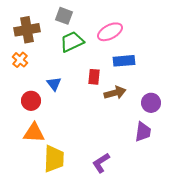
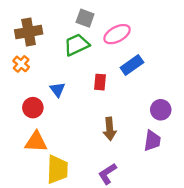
gray square: (64, 16) -> (85, 18), moved
blue rectangle: (124, 61) -> (132, 65), turned -30
brown arrow: (115, 93) -> (110, 129), moved, turned 100

